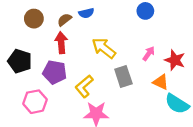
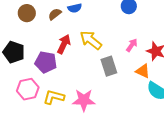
red arrow: (61, 43) -> (64, 44), moved, turned 30
yellow L-shape: (84, 86) -> (54, 97), moved, turned 55

